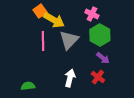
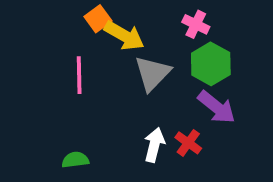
pink line: (43, 41) -> (79, 75), moved
purple arrow: (103, 58) -> (216, 107), size x1.5
red cross: (98, 77) -> (188, 143), moved

